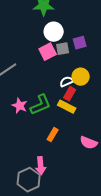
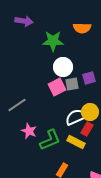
white semicircle: (67, 82) -> (76, 117), size x1.5
red rectangle: (70, 94) -> (87, 129), moved
pink star: (20, 106) -> (29, 131), moved

